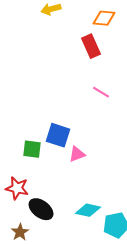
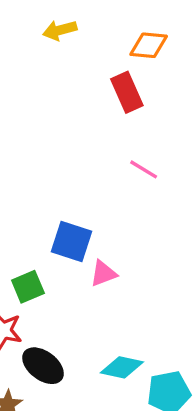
green square: (32, 149) -> (28, 287), moved, turned -30

